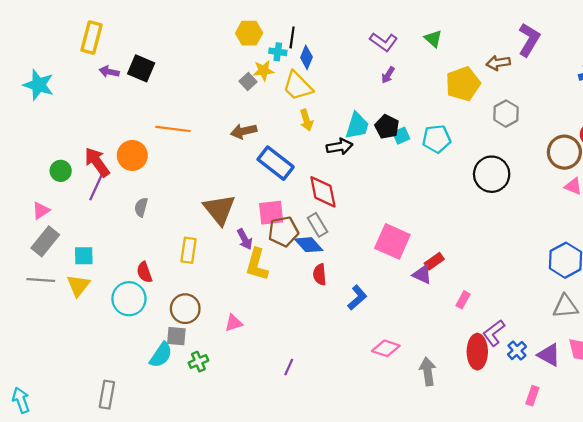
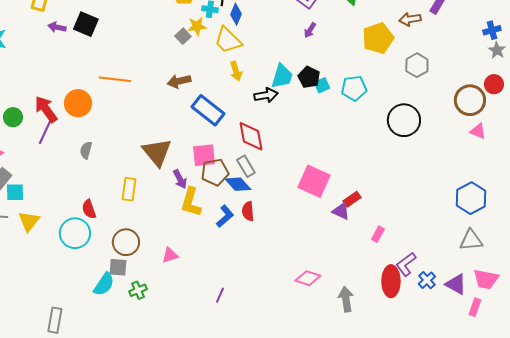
cyan square: (84, 256) -> (15, 192), moved
blue L-shape: (357, 298) -> (225, 216), moved
pink rectangle: (532, 396) -> (475, 307), moved

